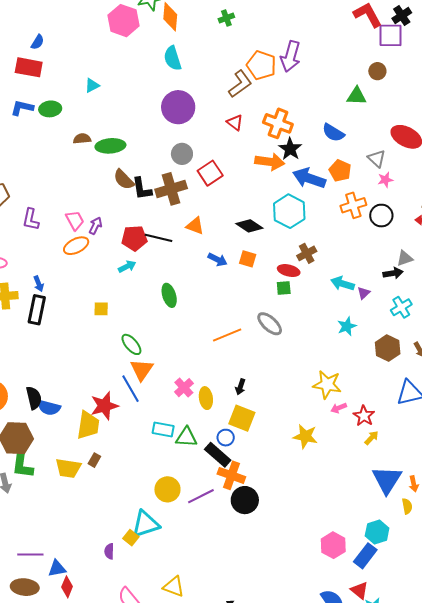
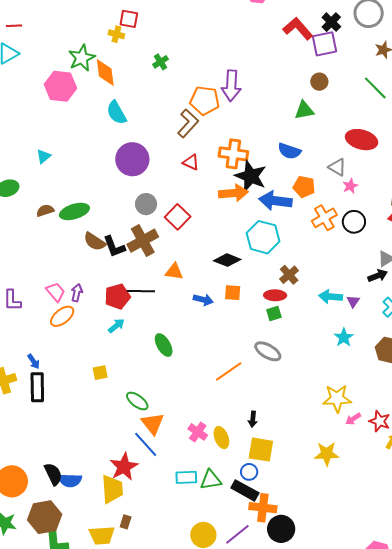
black star: (290, 149) -> (251, 176), size x1.4

